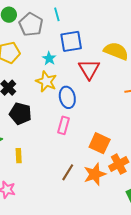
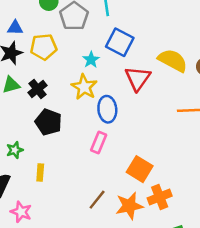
blue square: (71, 41) -> (120, 42), turned 30

